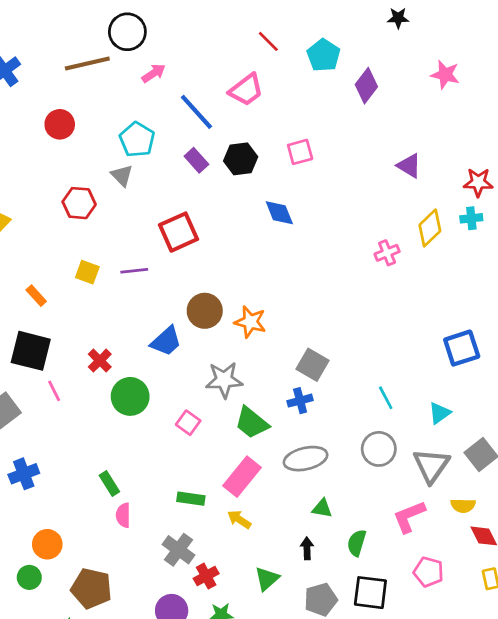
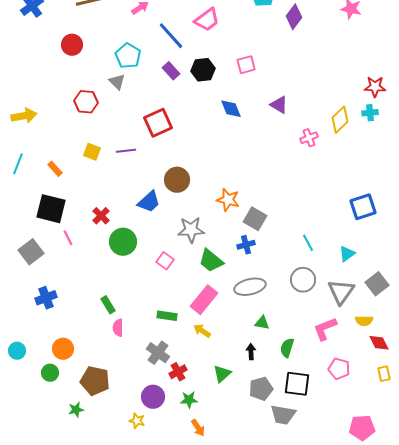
purple triangle: (409, 166) -> (279, 105), moved
orange star: (250, 322) -> (228, 200), moved

